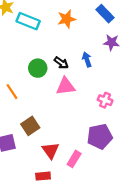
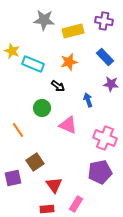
black arrow: (61, 63) -> (58, 86), moved
pink triangle: (66, 86) -> (68, 125), turned 30
pink cross: (105, 100) -> (105, 138), size x1.6
pink rectangle: (74, 159) -> (76, 204), moved

